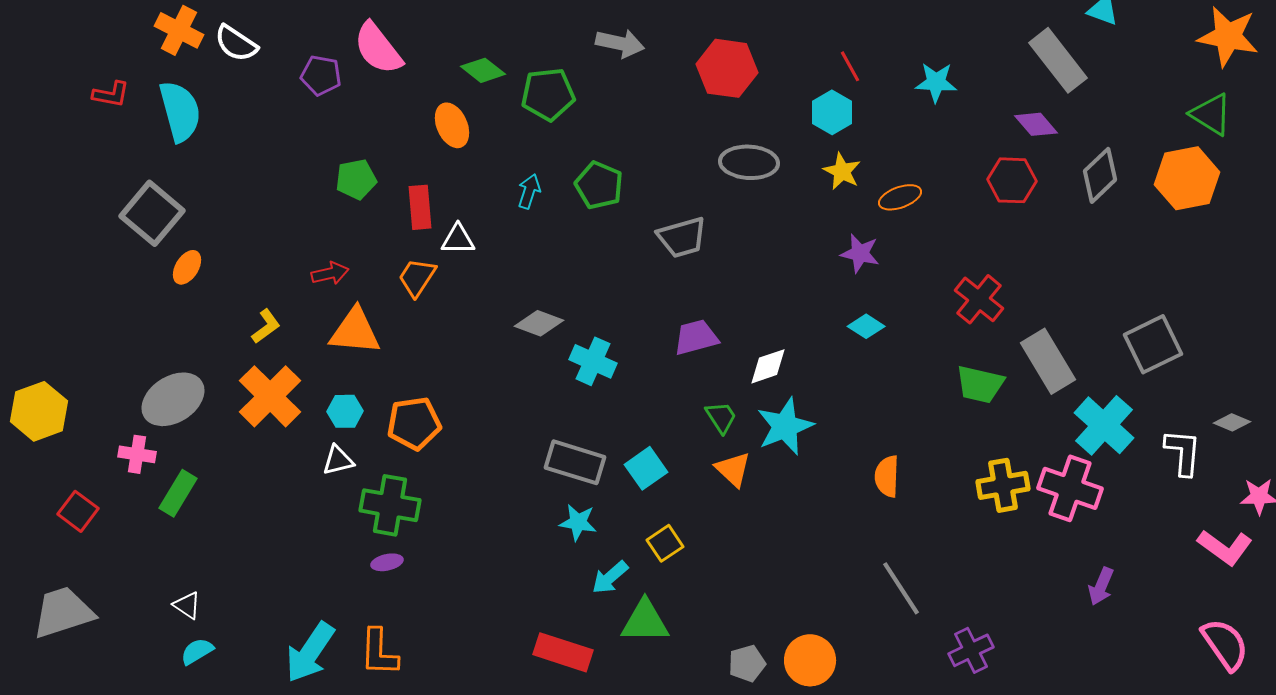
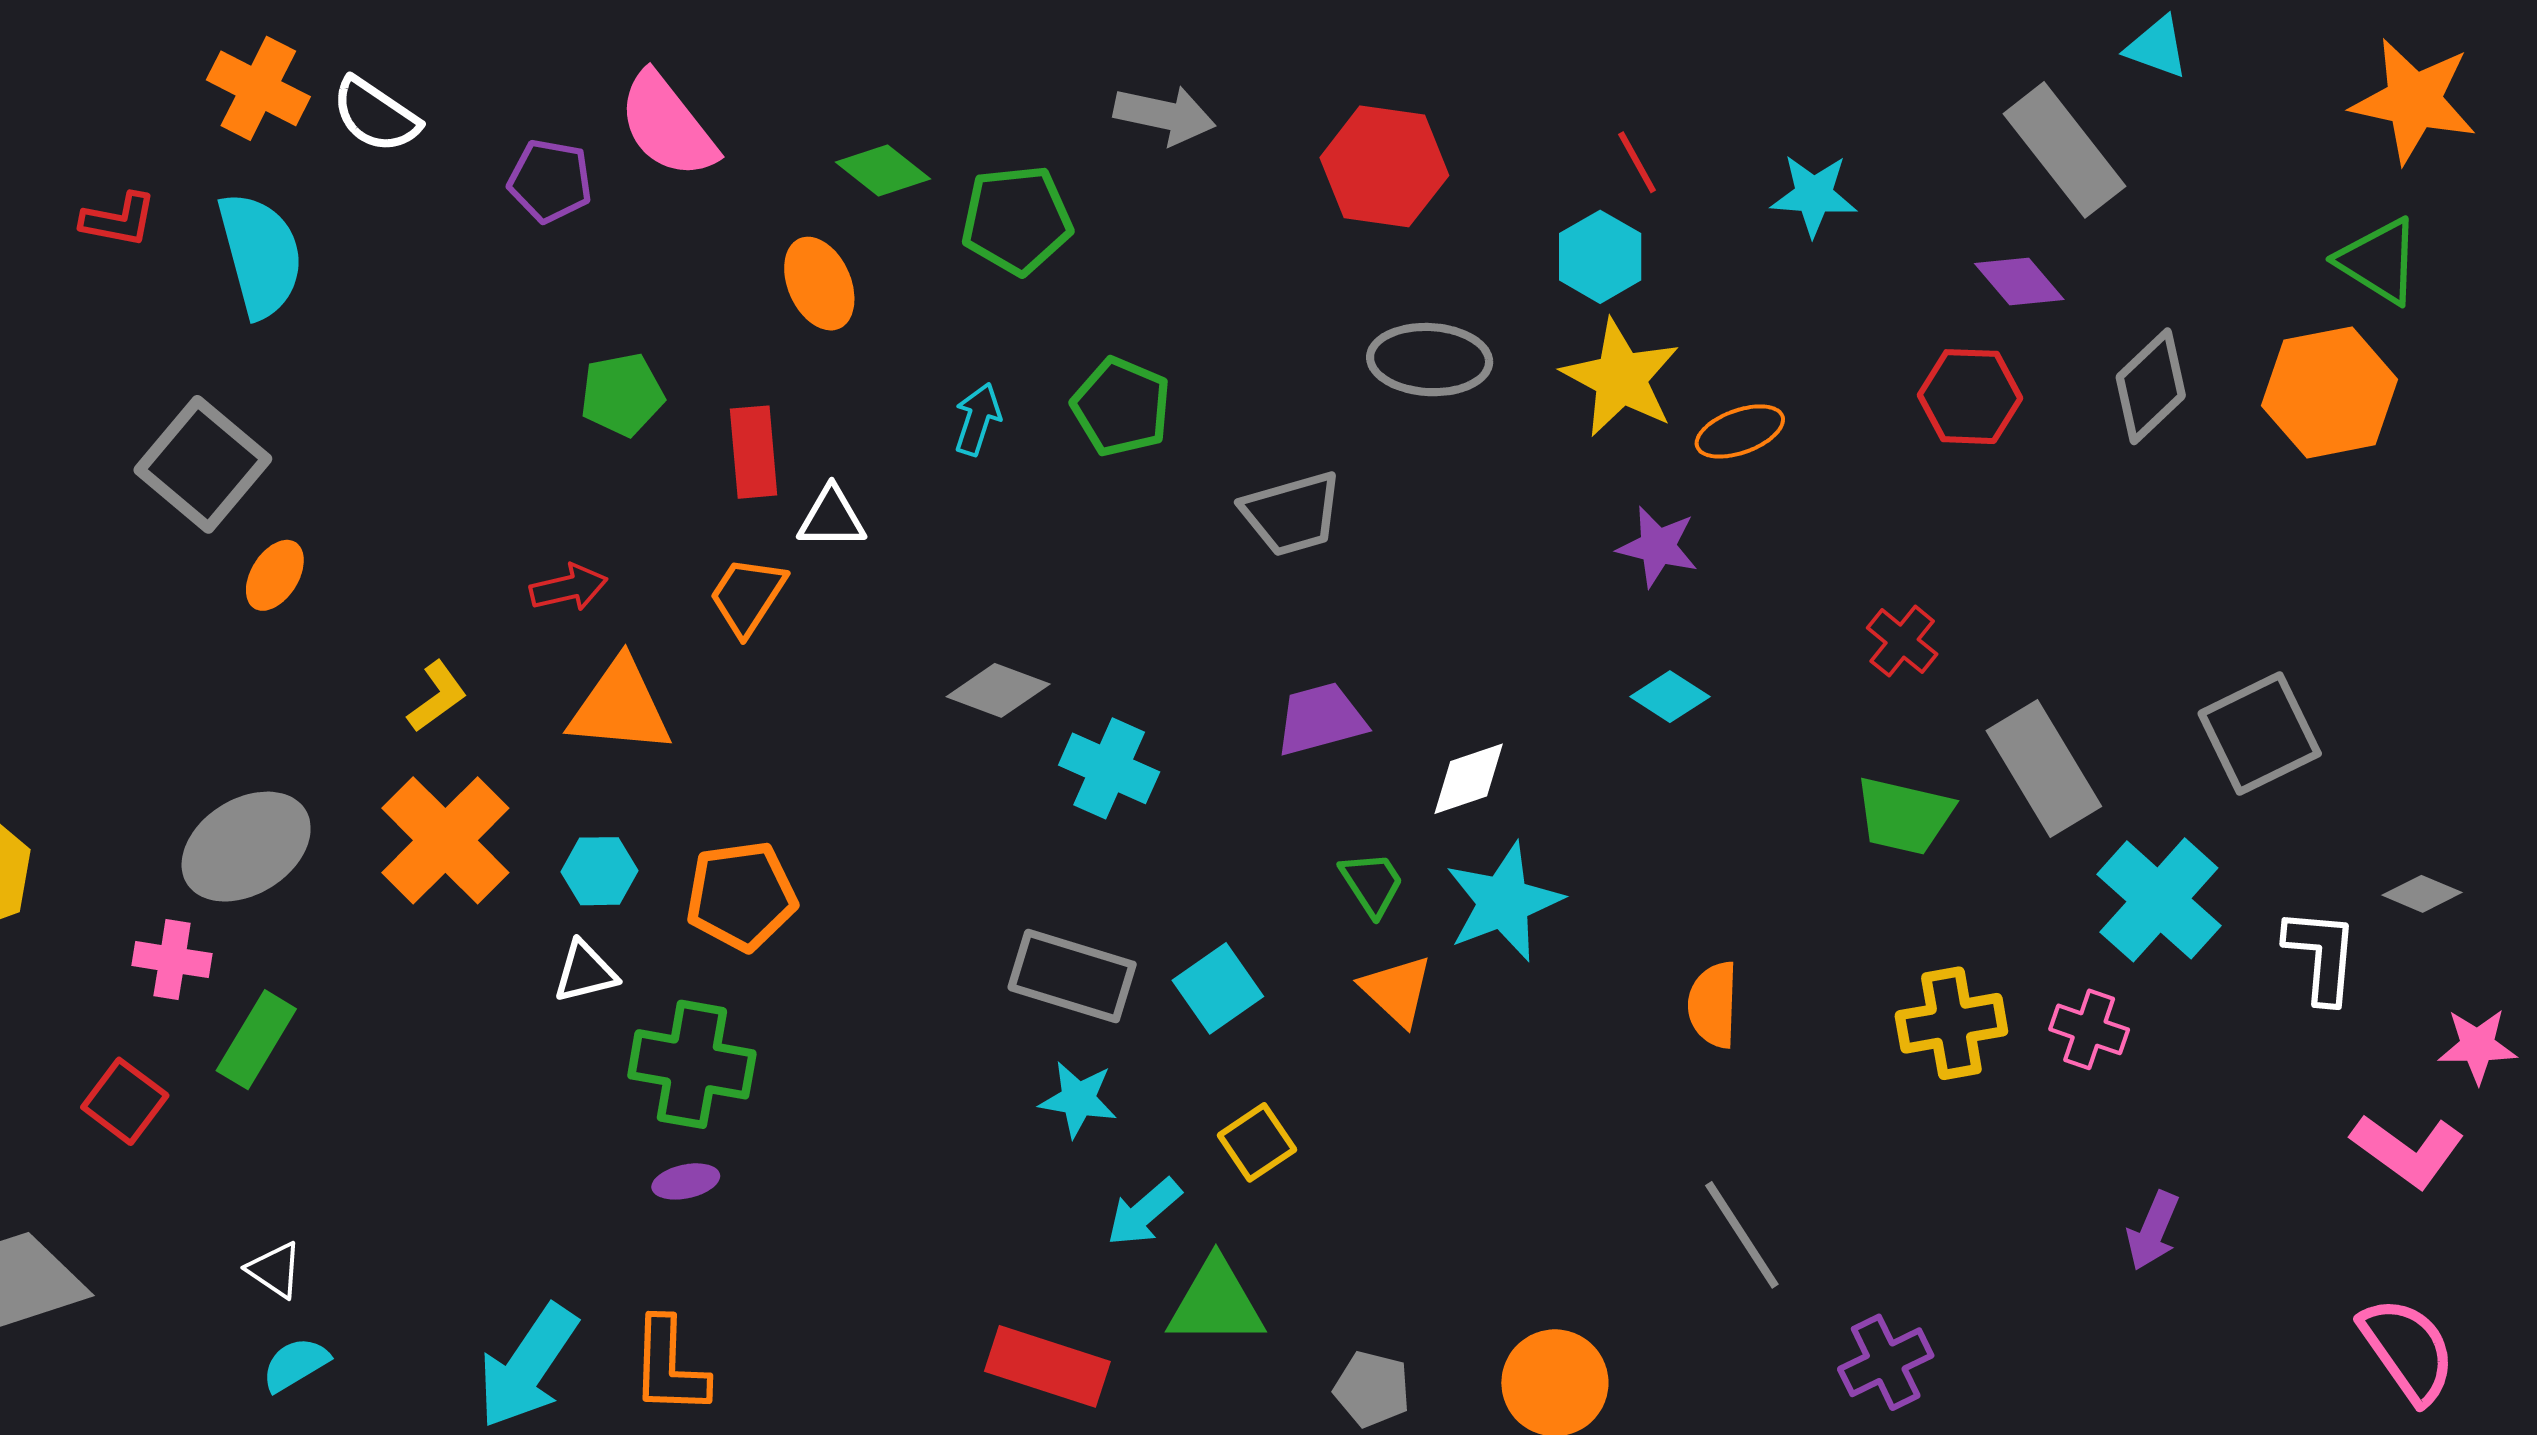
yellow star: (842, 171) -> (1621, 378), size x1.5
red cross: (979, 299) -> (1902, 641), size x0.7
pink cross: (1070, 488) -> (2089, 1029), size x0.6
red square: (78, 511) -> (125, 1101), moved
gray pentagon: (747, 663) -> (1372, 1389), moved, turned 30

